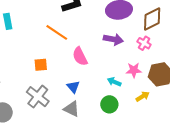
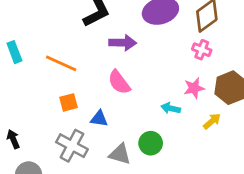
orange line: (57, 32) -> (61, 63), moved
purple arrow: (113, 39) -> (123, 43), moved
blue triangle: (73, 87) -> (99, 119), moved, turned -32
green circle: (109, 104) -> (151, 143), moved

